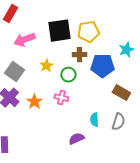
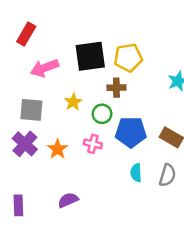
blue pentagon: (102, 66) -> (131, 132), moved
gray square: (14, 72) -> (31, 110), turned -30
purple semicircle: (76, 139) -> (68, 200), moved

